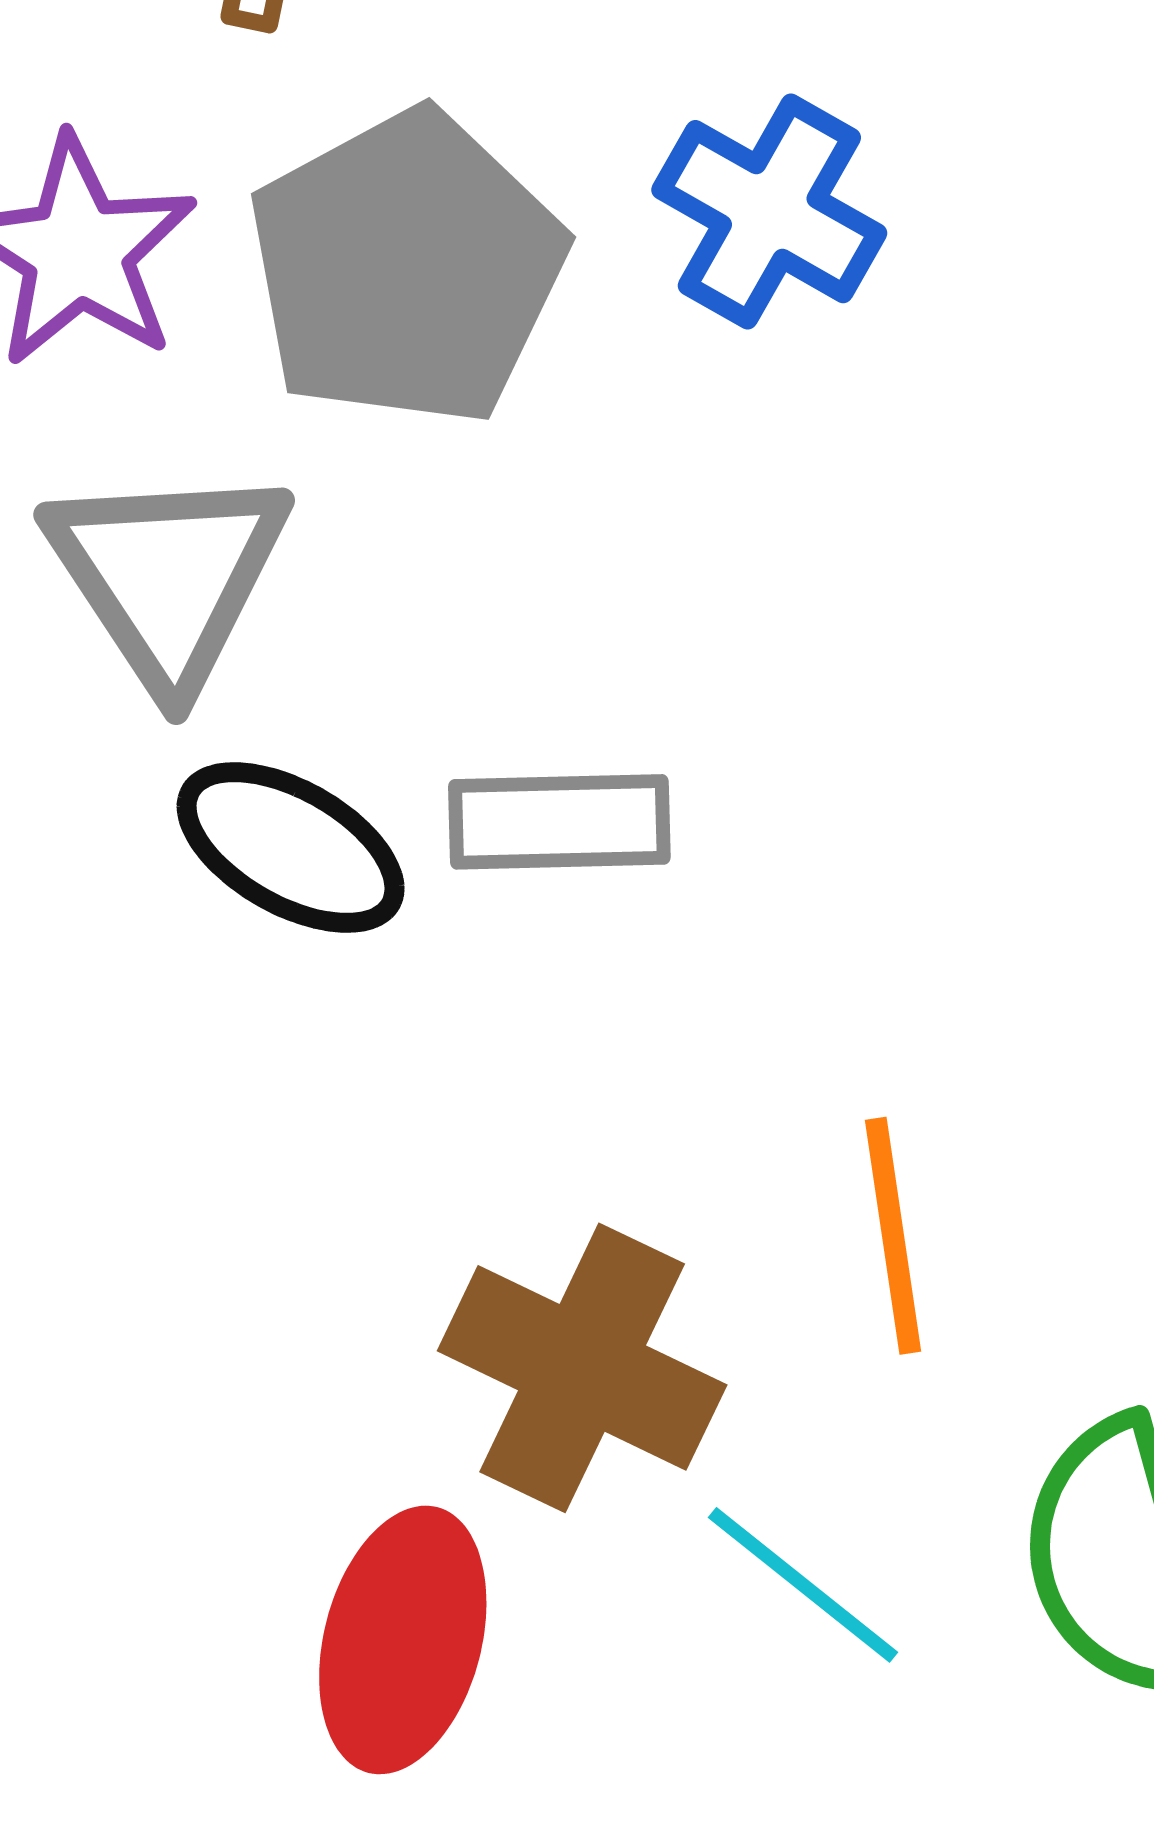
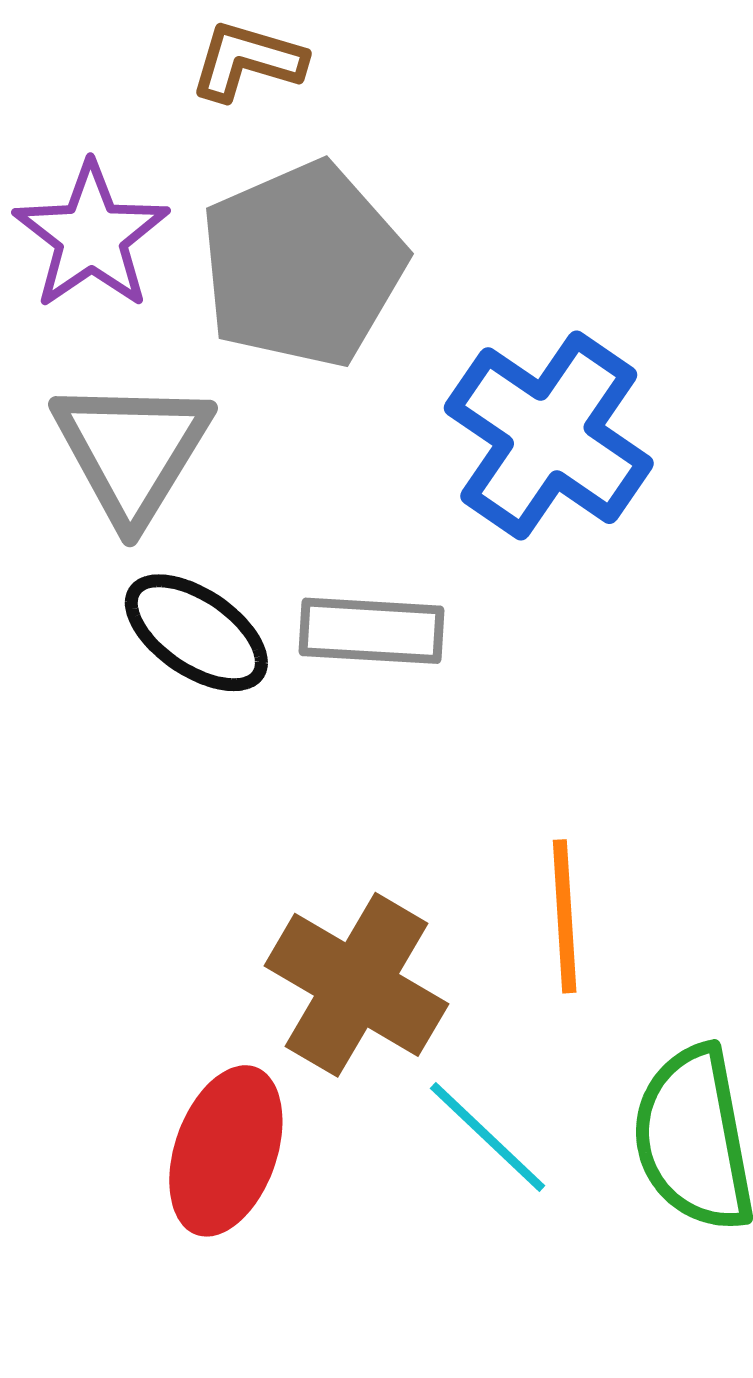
blue cross: (769, 212) -> (549, 436), moved, size x1.4

